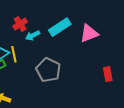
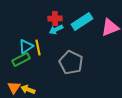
red cross: (20, 24) -> (55, 18), moved, turned 32

